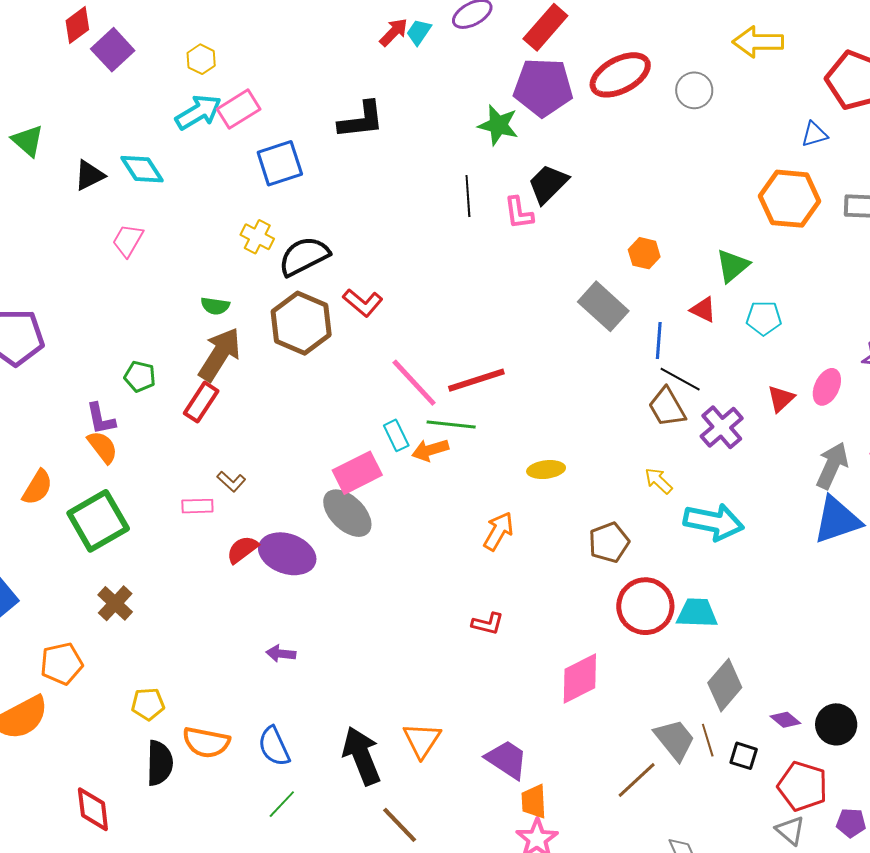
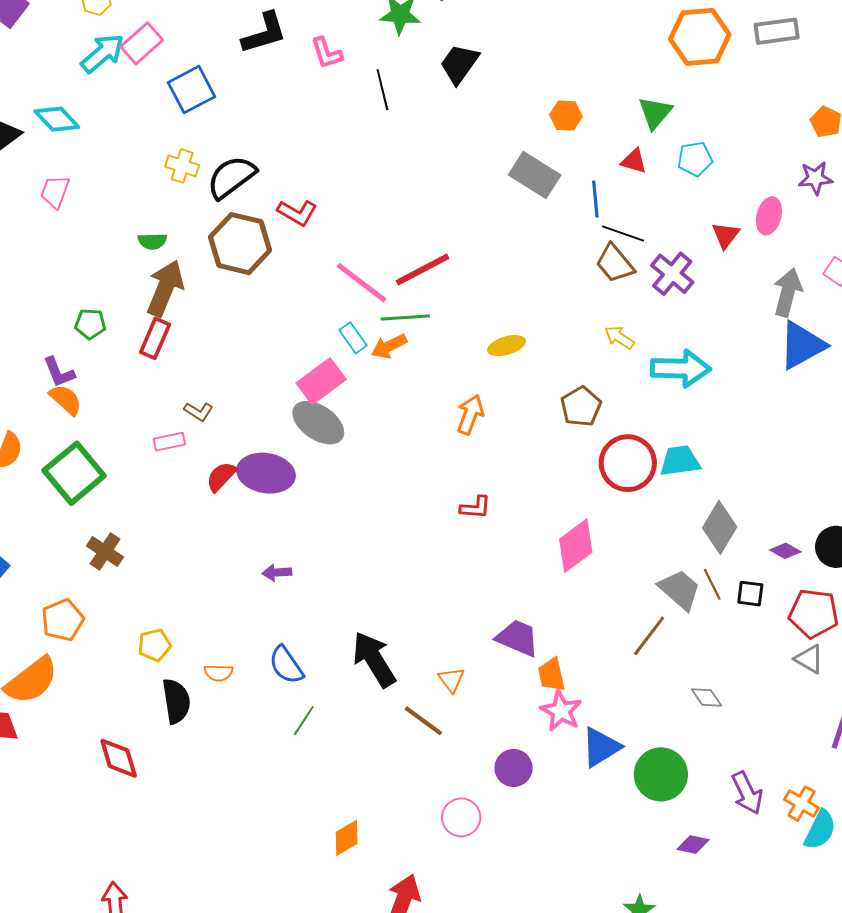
pink L-shape: (519, 213) -> (327, 53), moved
orange triangle: (422, 740) -> (451, 680), moved, size x0.7
orange semicircle: (206, 742) -> (219, 673), size x0.6

